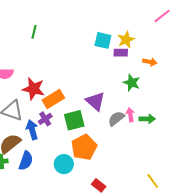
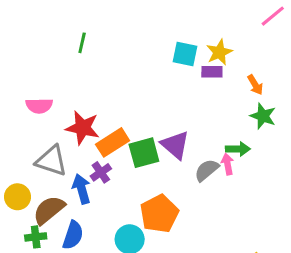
orange arrow: (150, 62) -> (255, 85), turned 48
green star: (132, 83) -> (263, 116), moved
green arrow: (147, 119) -> (238, 149), moved
green square: (74, 120) -> (144, 153), moved

